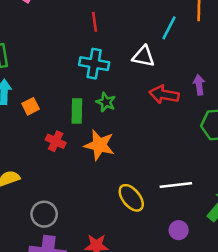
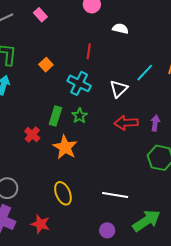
white triangle: (144, 56) -> (119, 89), turned 48
red arrow: (164, 95) -> (126, 123), turned -30
orange square: (31, 106) -> (46, 65), moved, turned -32
yellow ellipse: (131, 198) -> (63, 193), moved

